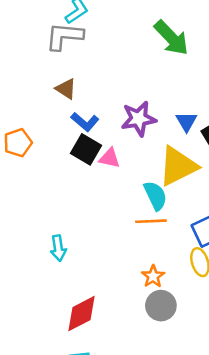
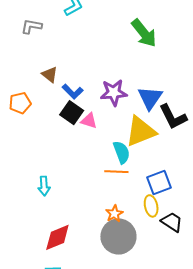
gray L-shape: (64, 36) -> (31, 26), moved, size x0.7
brown triangle: (66, 89) -> (50, 75), moved
blue triangle: (186, 122) -> (150, 98), size x1.5
gray circle: (161, 306) -> (118, 237), size x1.5

